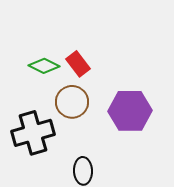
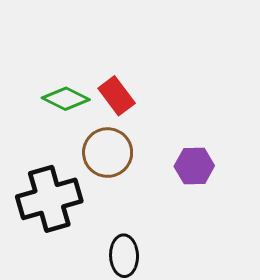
purple hexagon: (130, 111) -> (194, 166), size x0.6

